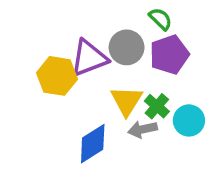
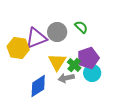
green semicircle: (160, 19) -> (81, 27), moved
purple pentagon: (169, 55) -> (88, 58), moved

